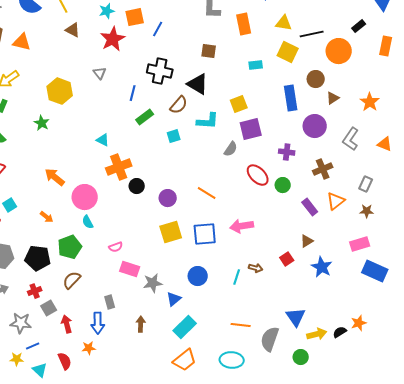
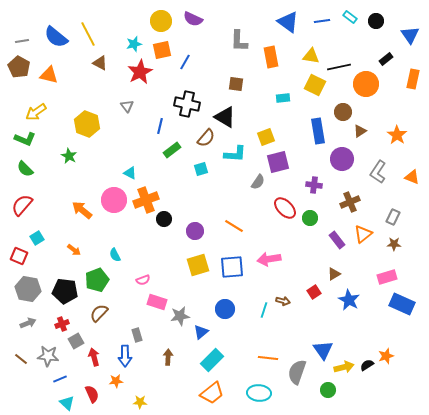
pink circle: (85, 197) -> (114, 200), moved
yellow star: (17, 359) -> (140, 402), moved

